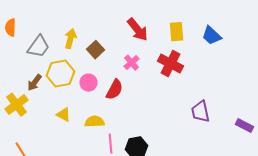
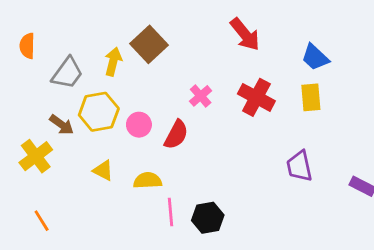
red arrow: (138, 30) -> (245, 34), moved
yellow rectangle: (176, 32) -> (311, 97), moved
brown square: (96, 50) -> (149, 44), moved, size x1.4
brown arrow: (34, 83) -> (62, 125), turned -90

